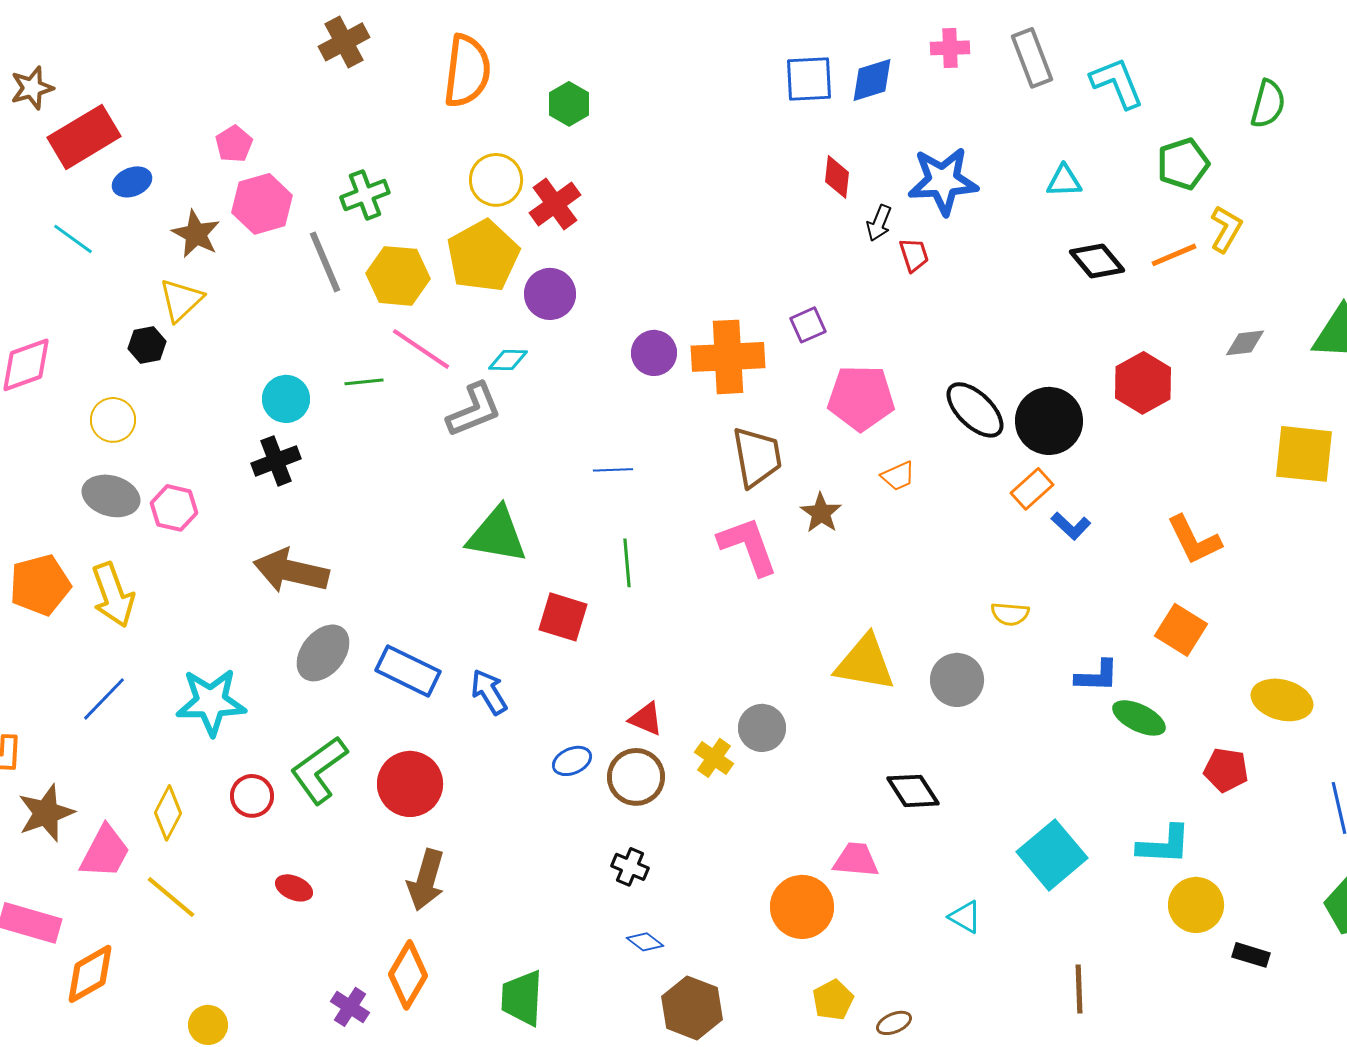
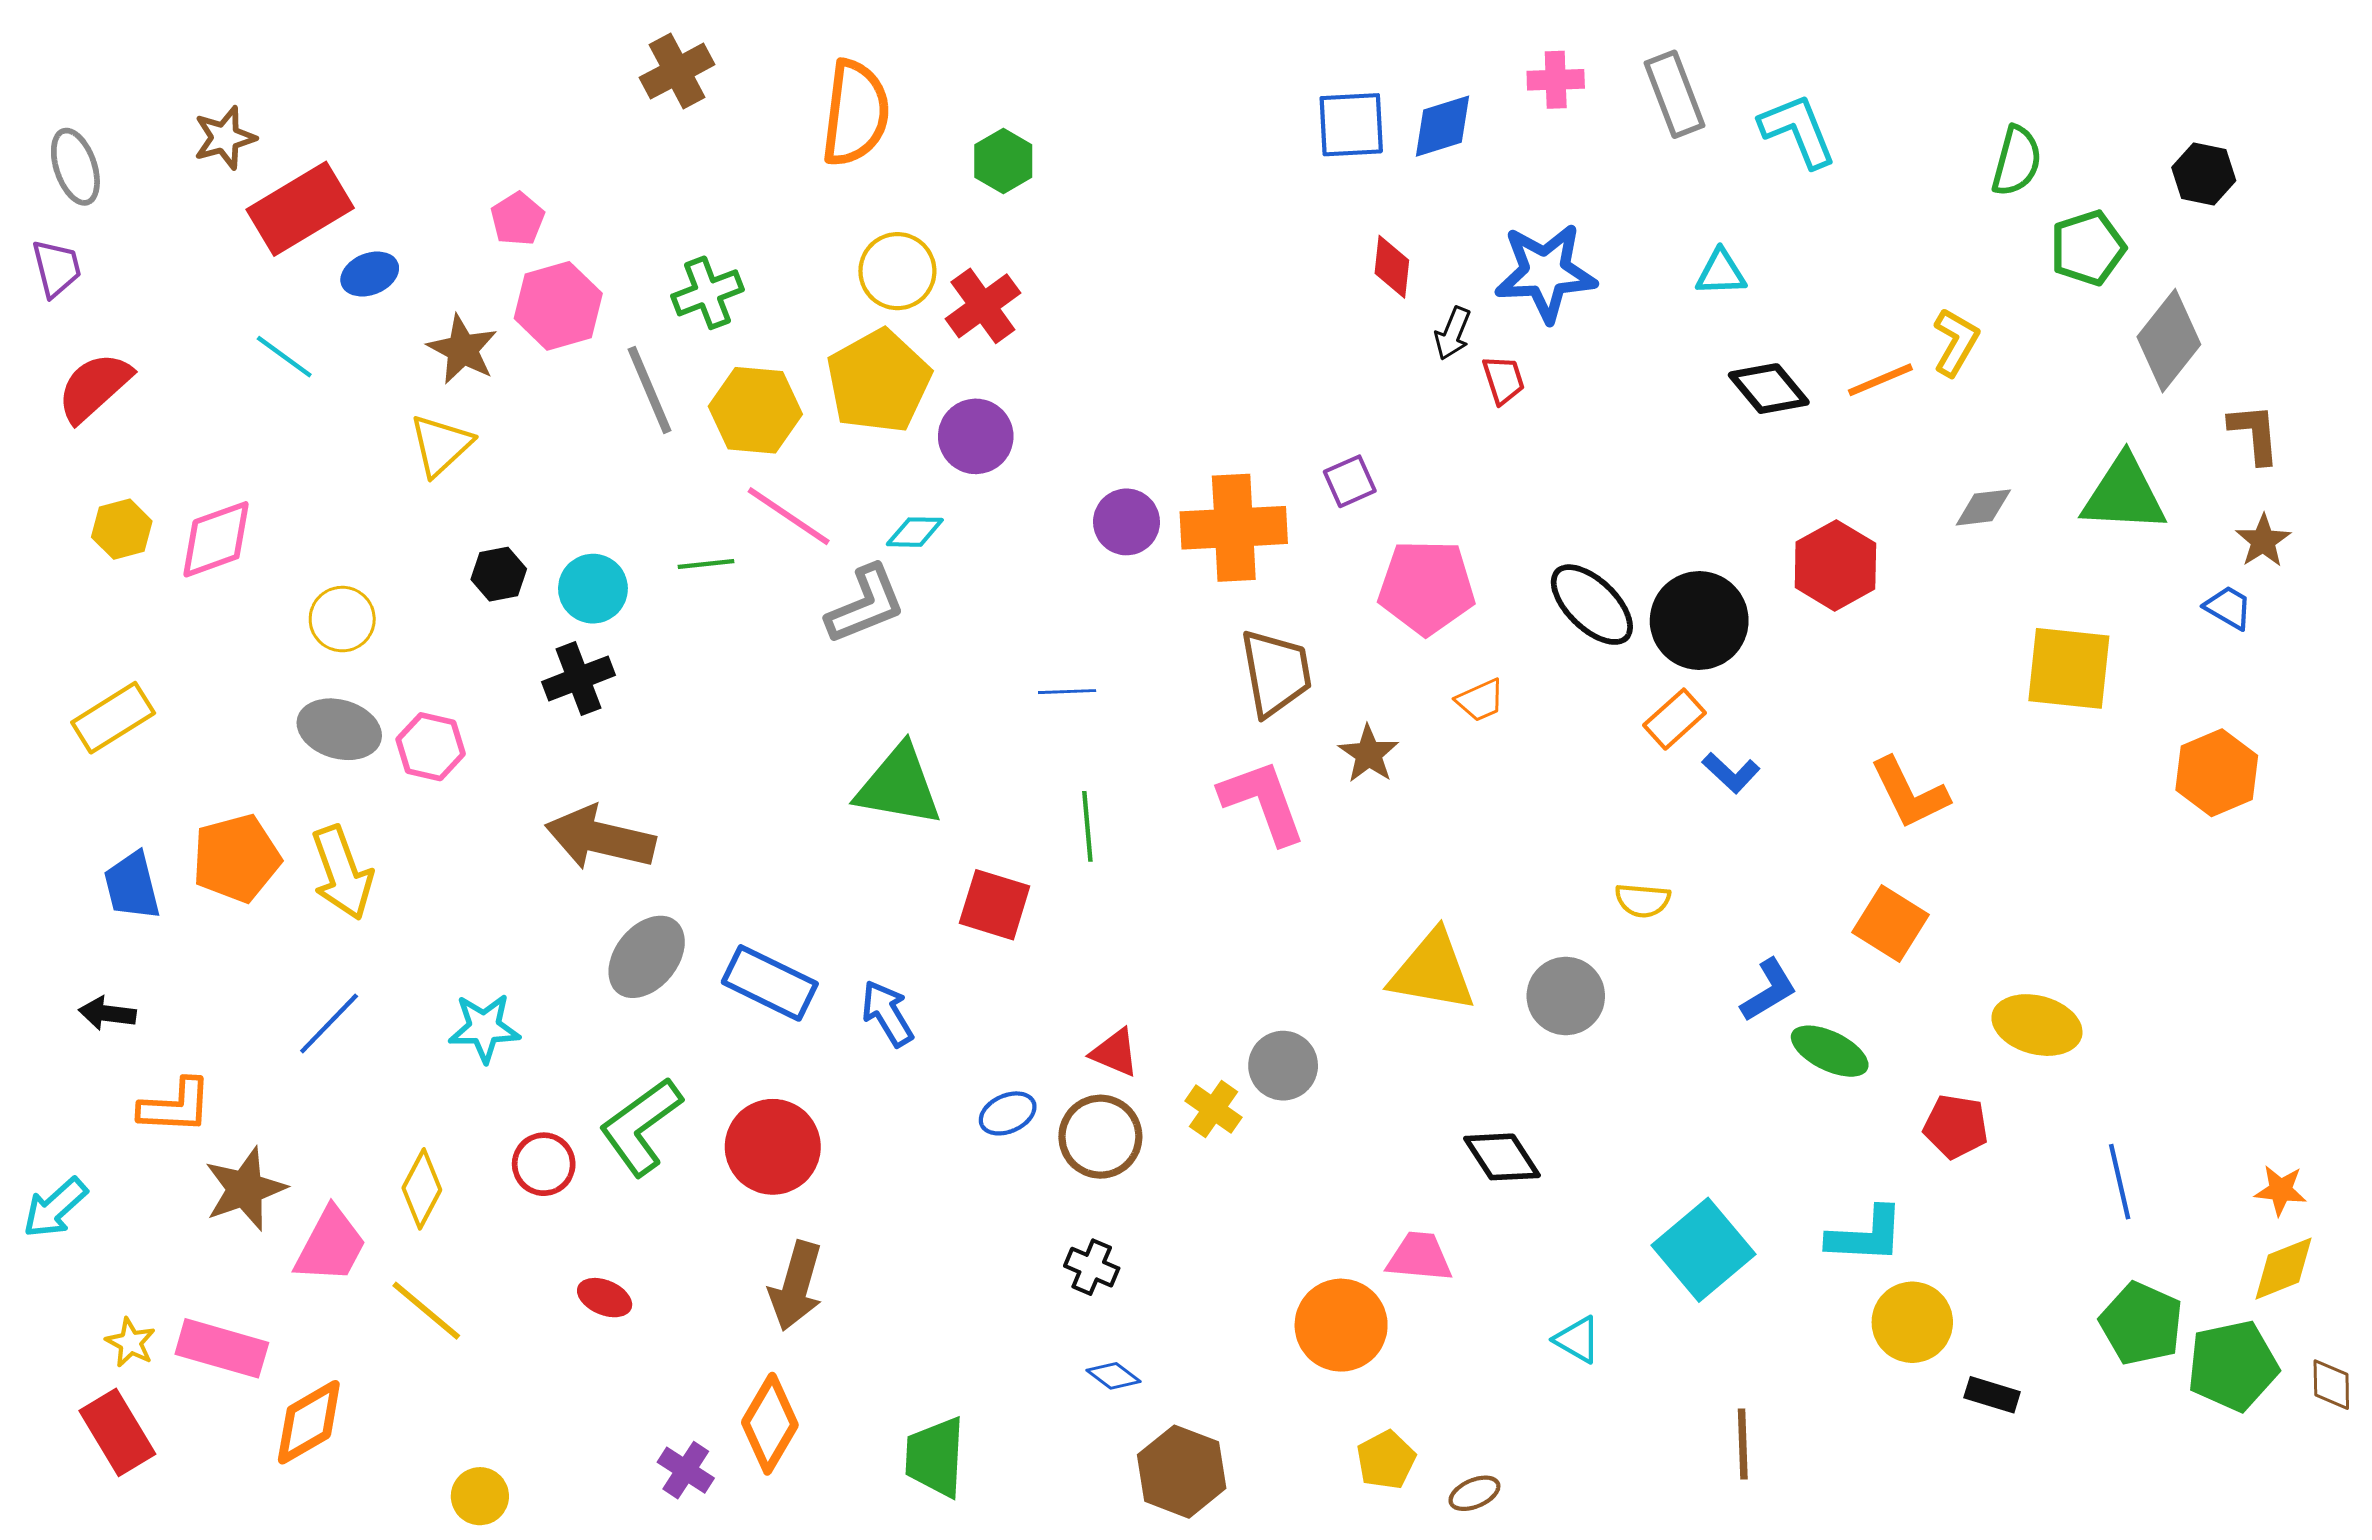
green pentagon: (1183, 164) -> (2088, 248), moved
black hexagon: (147, 345) -> (499, 574), moved
blue L-shape: (1097, 676) -> (1769, 990), turned -33
cyan star: (211, 702) -> (484, 1028), size x0.7

